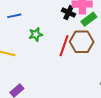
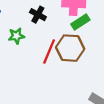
black cross: (68, 13) -> (38, 15), moved

